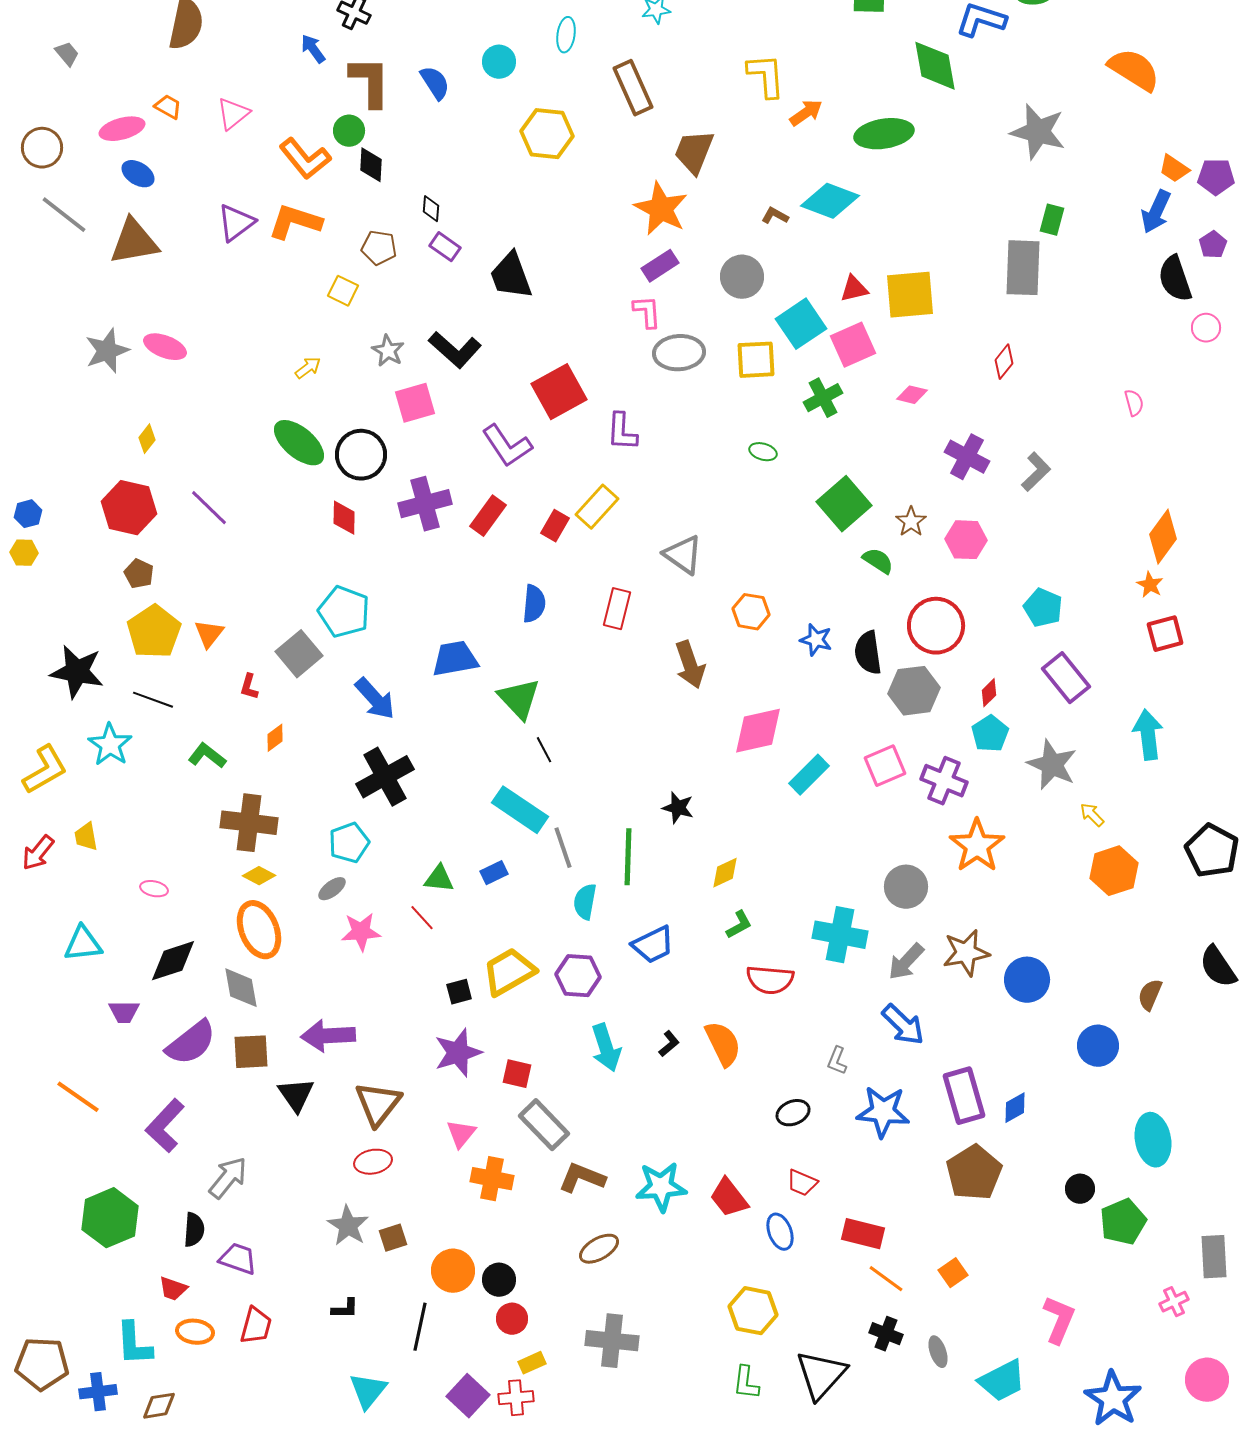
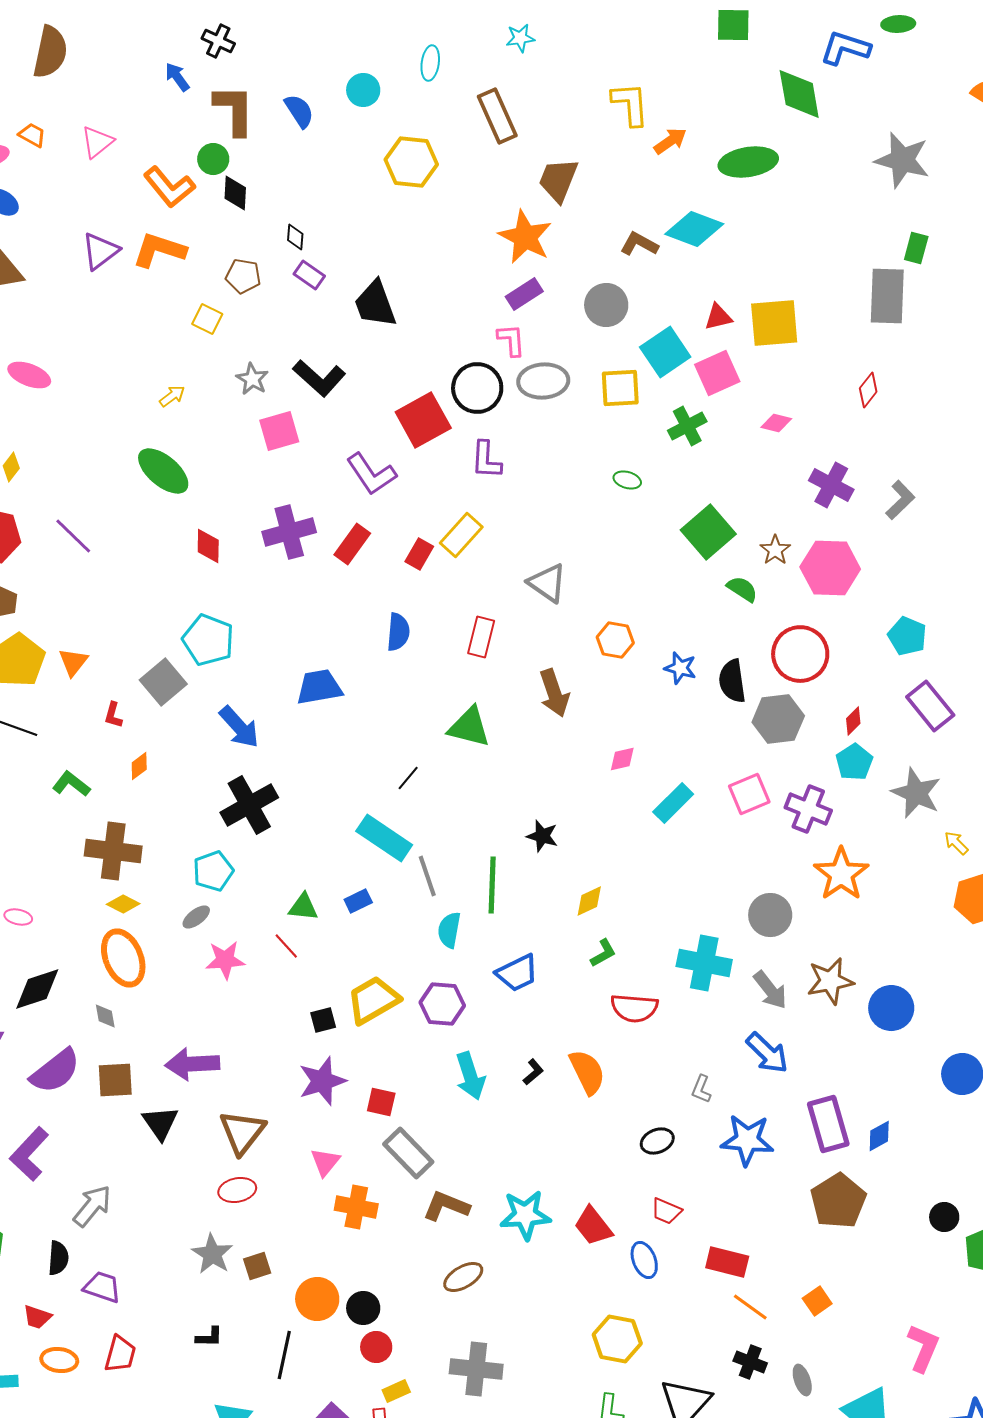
brown L-shape: (775, 216) -> (639, 244), size x1.4
black circle: (361, 455) -> (477, 388), moved
pink hexagon: (966, 540) -> (830, 568), size x1.4
green triangle: (519, 699) -> (469, 727), moved, turned -33
pink diamond: (758, 731) -> (622, 759), size x0.5
black line: (544, 750) -> (408, 778), turned 68
gray arrow: (906, 962) -> (770, 990), turned -81
gray diamond: (241, 988) -> (105, 1016), size x0.6

